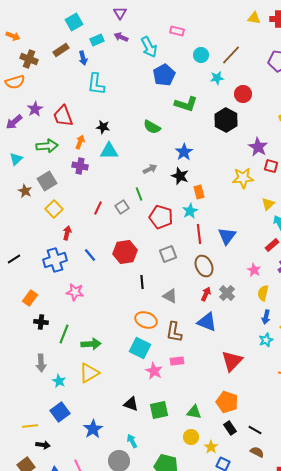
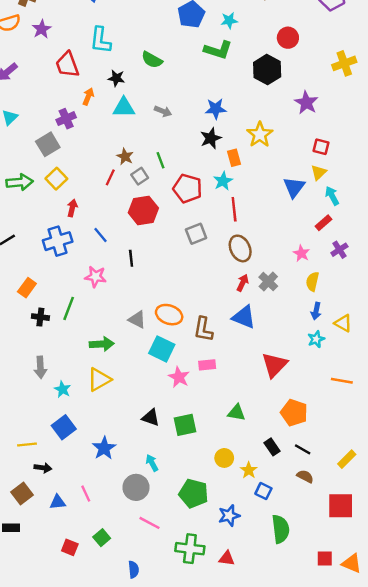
cyan star: (217, 78) -> (229, 21), moved
cyan L-shape: (96, 84) -> (100, 40), moved
purple star: (35, 109) -> (42, 29), moved
green semicircle: (152, 127) -> (152, 60), moved
green arrow: (47, 146) -> (20, 182), moved
blue star: (184, 152) -> (216, 109), turned 30
purple cross: (80, 166) -> (66, 119), moved, turned -35
red square: (271, 166) -> (321, 147), moved
gray arrow: (150, 169) -> (163, 111), moved, turned 48
black star: (180, 176) -> (211, 138), turned 30
yellow star: (243, 178) -> (260, 134), moved, turned -30
brown star: (25, 191) -> (125, 157), moved
blue triangle: (227, 236) -> (294, 187), moved
red hexagon: (125, 252) -> (143, 210), moved
black line: (142, 282) -> (131, 258), moved
pink star: (75, 292) -> (96, 277), moved
gray triangle: (170, 296) -> (137, 320), moved
green line: (64, 334) -> (69, 308), moved
orange pentagon: (227, 402) -> (294, 413), moved
green triangle: (194, 412) -> (236, 413), moved

